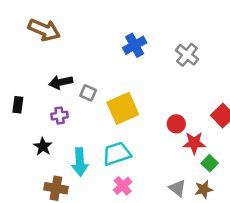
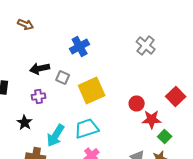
brown arrow: (44, 30) -> (26, 24), size x0.6
blue cross: (135, 45) -> (80, 46), moved
cyan arrow: (80, 162) -> (56, 136), turned 35

